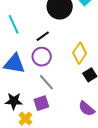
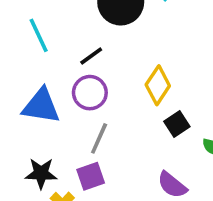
gray line: (46, 82) -> (99, 138), turned 66

